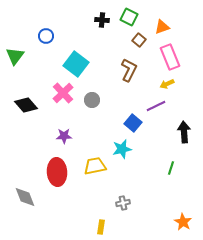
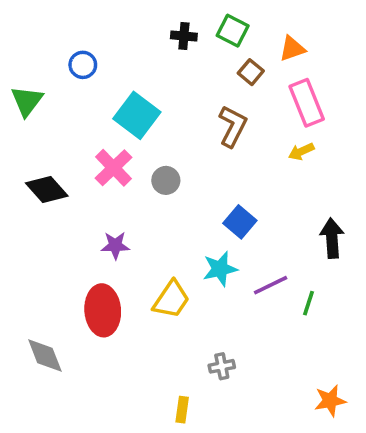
purple line: (156, 106) -> (271, 285), moved
yellow trapezoid: (95, 166) -> (171, 300), turned 135
orange star: (183, 222) -> (330, 401), turned 30

